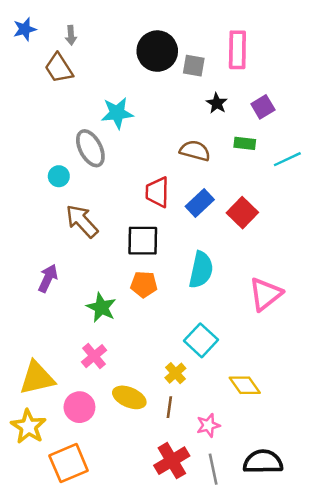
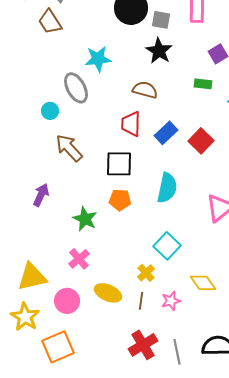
black star: (217, 103) -> (159, 51), moved, size x1.5
brown semicircle: (195, 151) -> (145, 90), moved
pink star: (208, 425) -> (171, 301), moved

